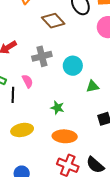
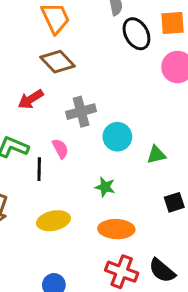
brown diamond: (53, 21) -> (57, 62), moved
cyan circle: (73, 66) -> (117, 137), moved

